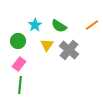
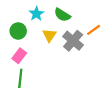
orange line: (92, 25) -> (94, 30), moved

